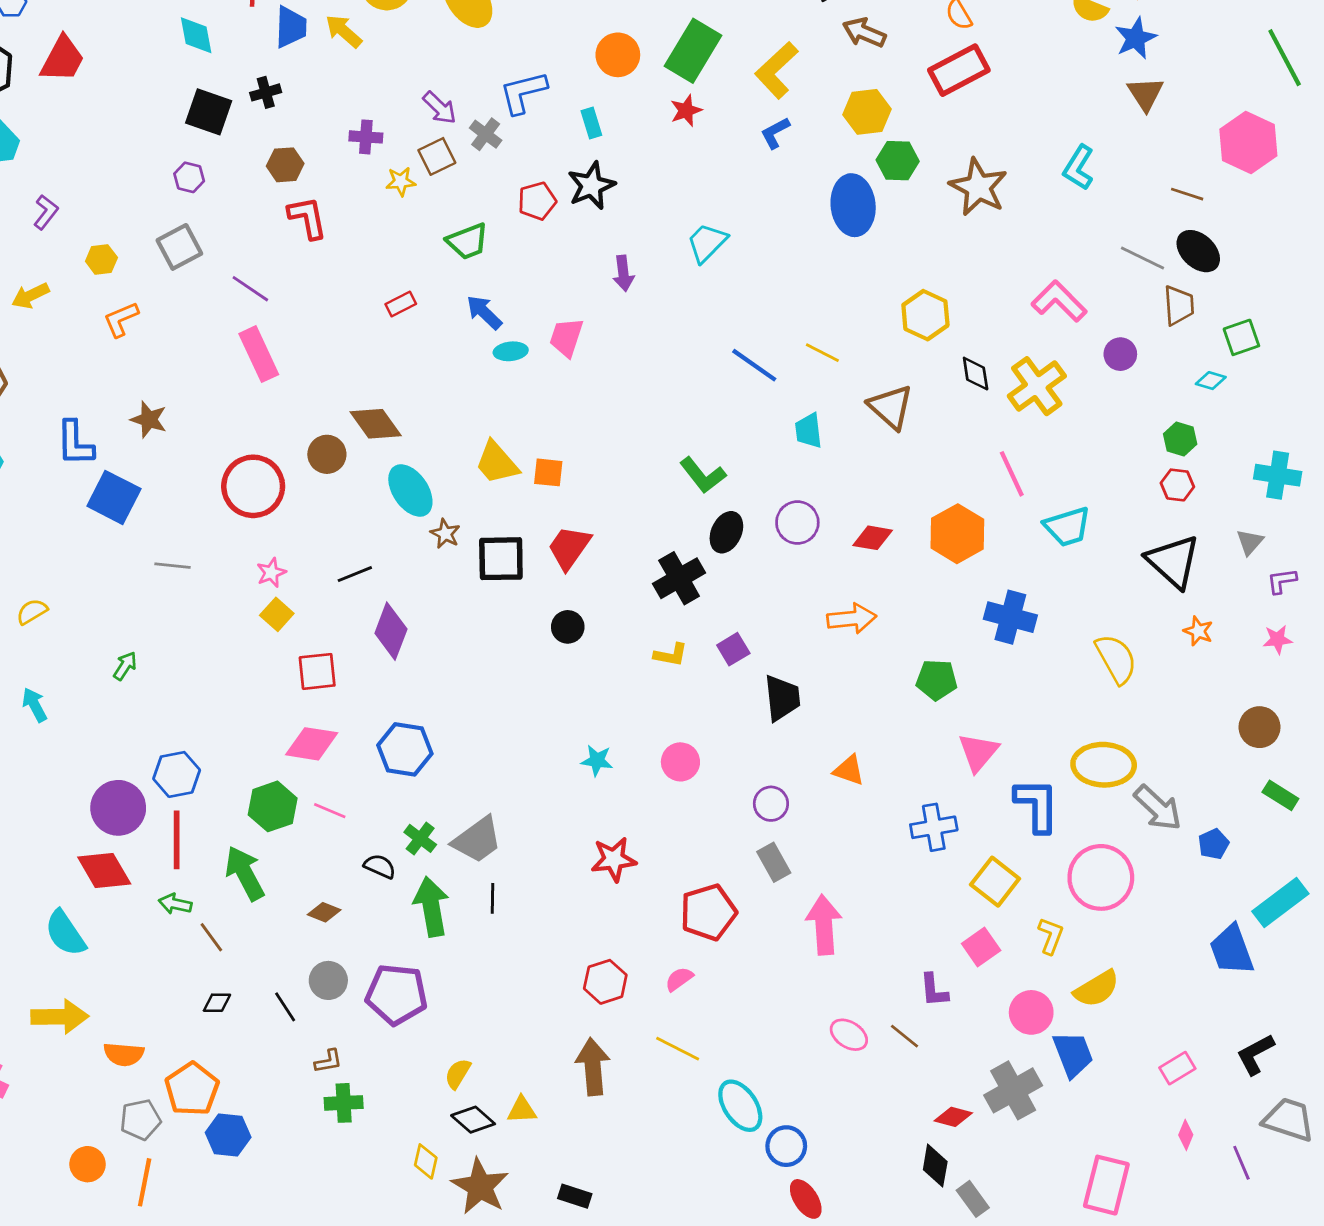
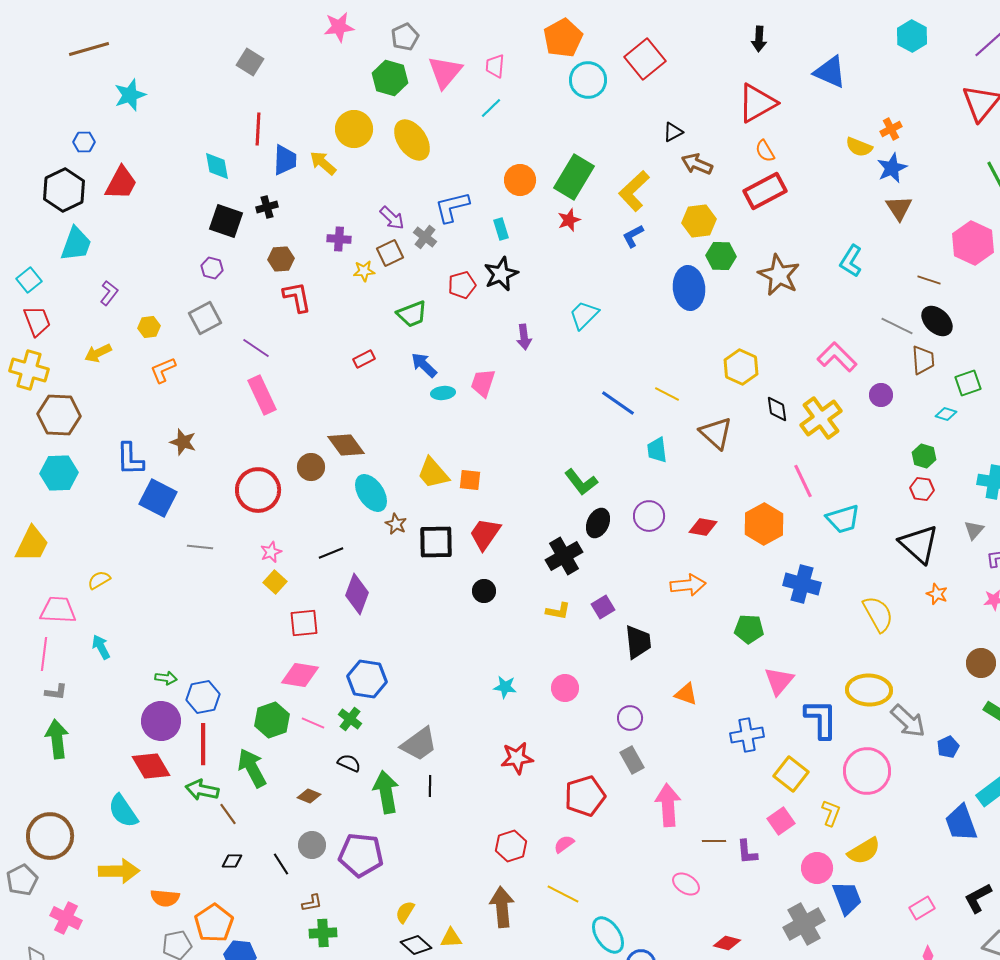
green arrow: (125, 666) -> (166, 678), moved, turned 65
green cross: (420, 838) -> (350, 719), moved
green arrow: (175, 904) -> (202, 790), size x1.4
brown line: (905, 1036) -> (714, 841), moved, turned -40
red diamond: (953, 1117) -> (727, 943), moved

